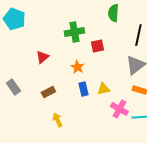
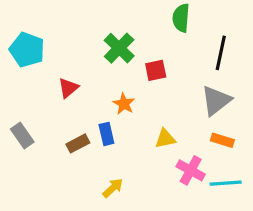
cyan pentagon: (14, 19) -> (27, 50), moved
green cross: (74, 32) -> (119, 48), turned -36
blue rectangle: (83, 89) -> (106, 134), moved
yellow arrow: (57, 120) -> (113, 188), moved, turned 72

